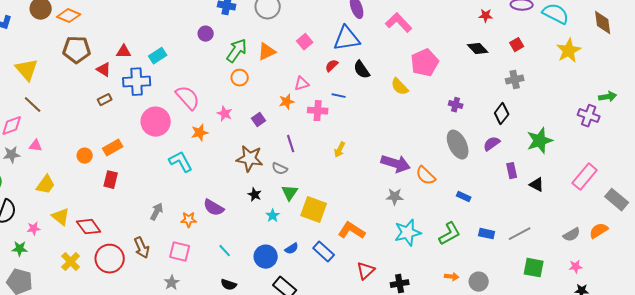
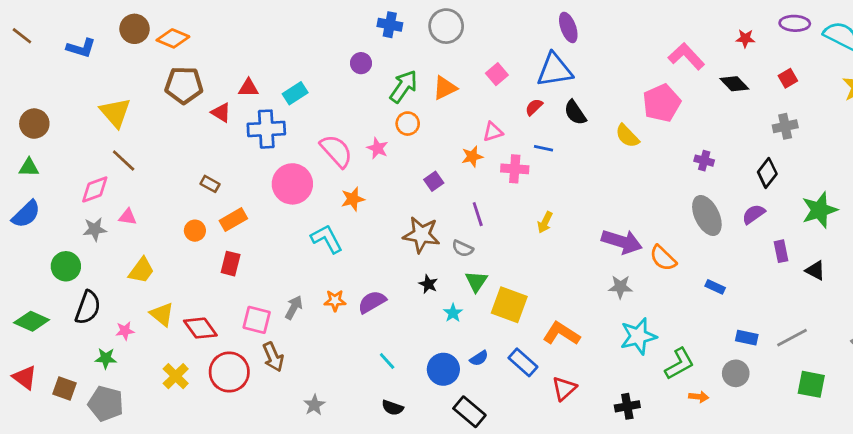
pink L-shape: (399, 23) -> (686, 56), moved
brown rectangle: (105, 100) -> (210, 184), moved, turned 56
pink star: (225, 114) -> (377, 148), moved
purple semicircle: (214, 208) -> (372, 302), turned 120
orange star: (189, 220) -> (335, 301), moved
green L-shape: (450, 234) -> (679, 364), moved
pink square: (180, 252) -> (257, 320), moved
red triangle: (366, 271) -> (564, 388), moved
gray circle: (479, 282) -> (736, 373), moved

